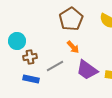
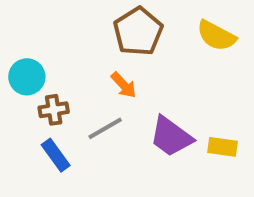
orange arrow: (73, 47) -> (124, 85), moved
blue rectangle: (31, 79) -> (56, 155), turned 42

